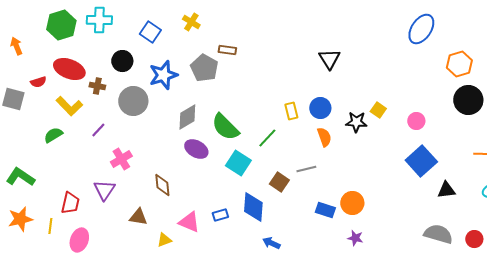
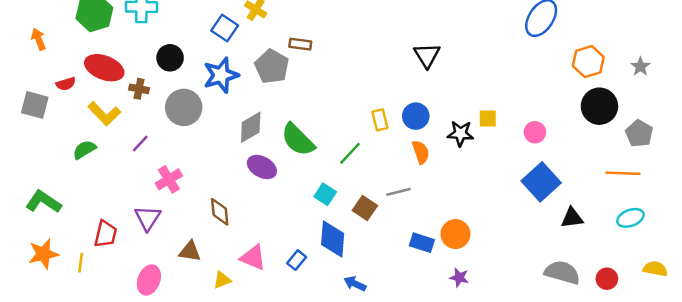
blue square: (150, 32) -> (225, 28), moved
yellow square: (378, 110) -> (488, 119), turned -35
cyan square: (238, 163) -> (325, 194), moved, size x0.7
blue rectangle: (220, 215) -> (297, 260), moved, turned -35
pink ellipse: (79, 240) -> (149, 280), moved

